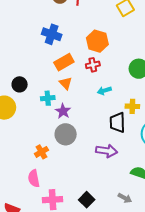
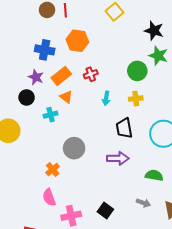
orange hexagon: (97, 41) -> (77, 41), moved
black circle: (20, 84) -> (27, 97), moved
cyan arrow: (104, 91) -> (106, 98), turned -56
yellow cross: (132, 106) -> (136, 99), moved
purple star: (63, 111) -> (36, 77), moved

